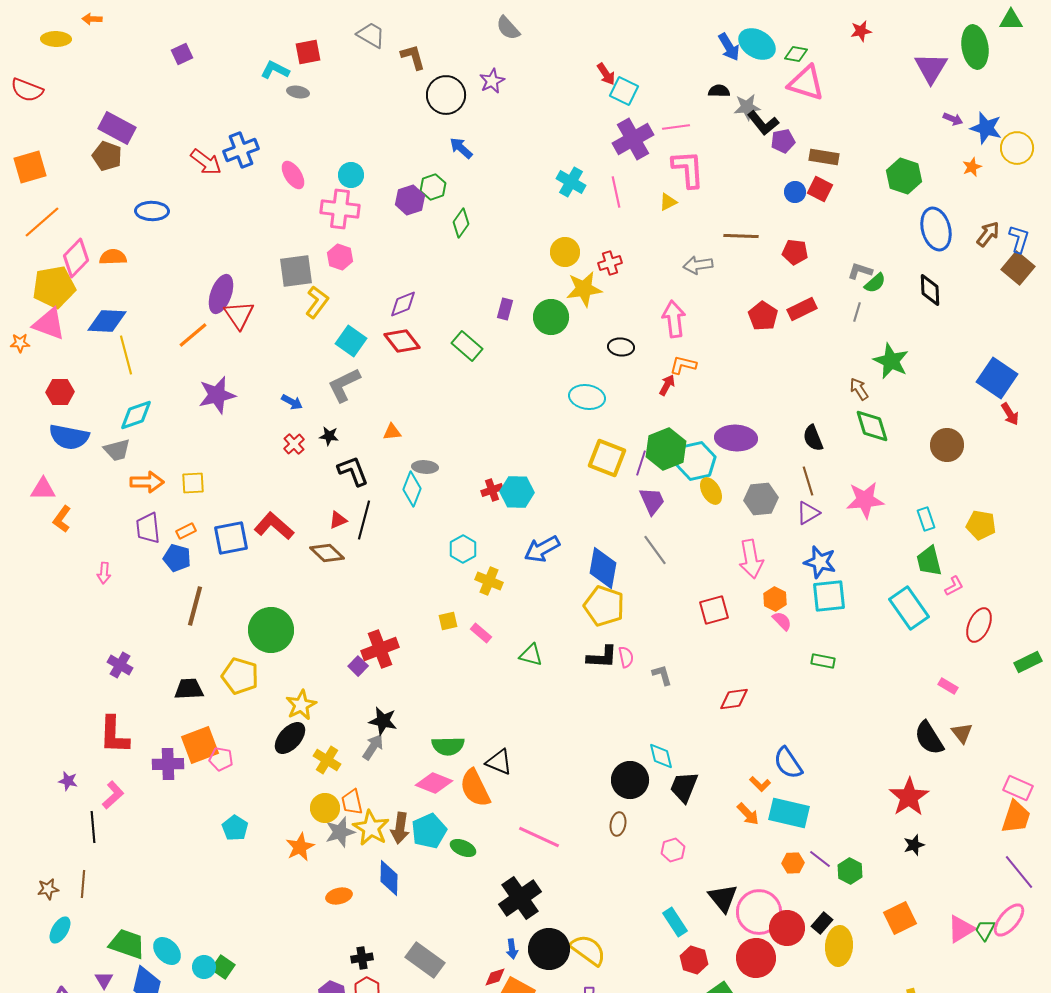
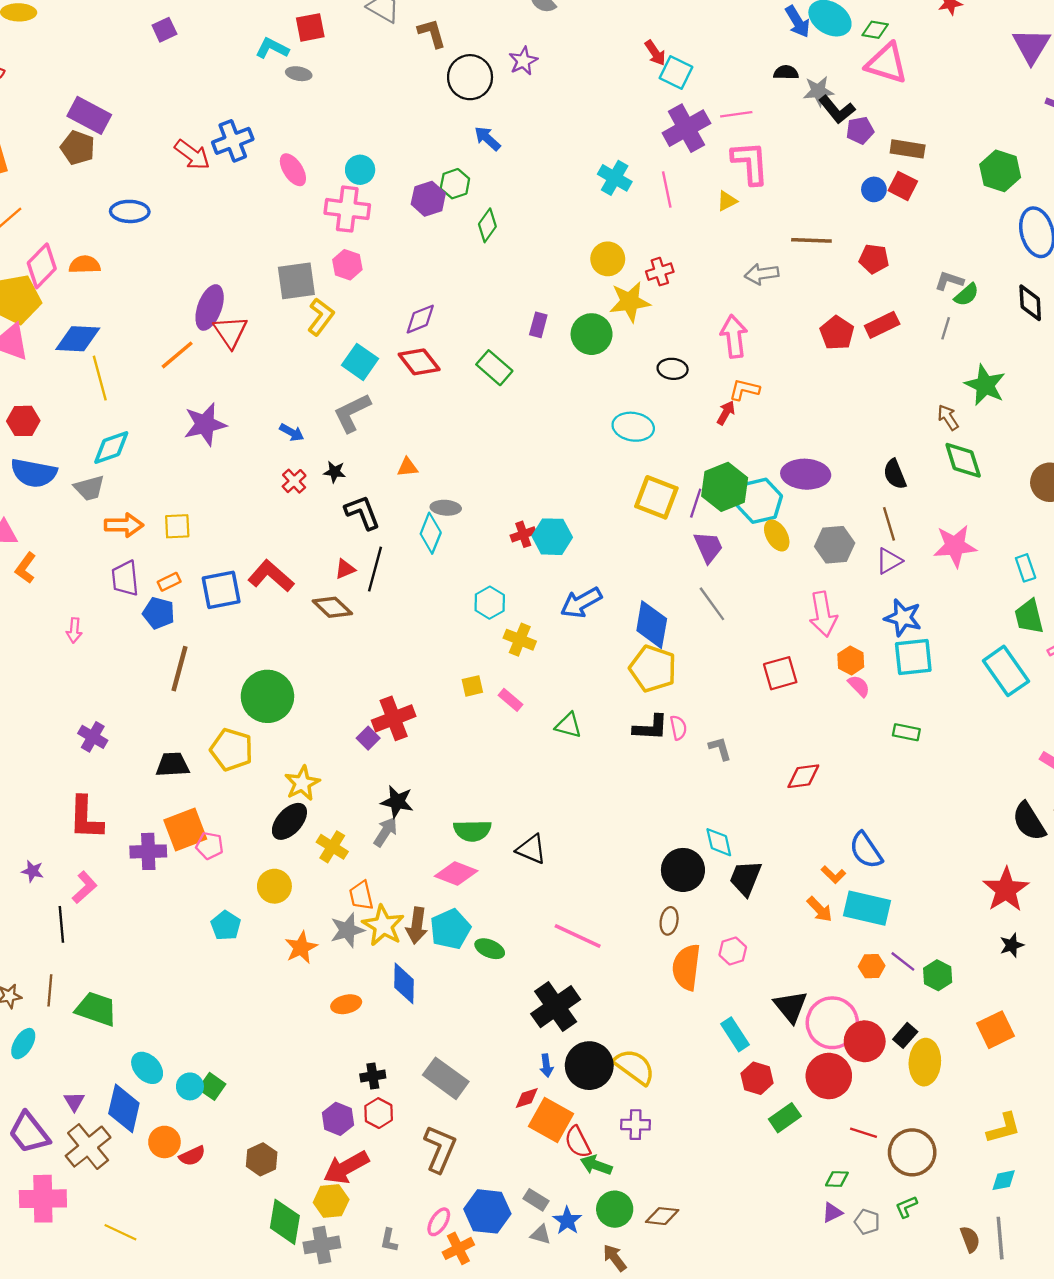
orange semicircle: (475, 788) -> (686, 967), moved, turned 33
yellow circle: (325, 808) -> (274, 886), moved
green trapezoid: (127, 944) -> (96, 1009), moved

